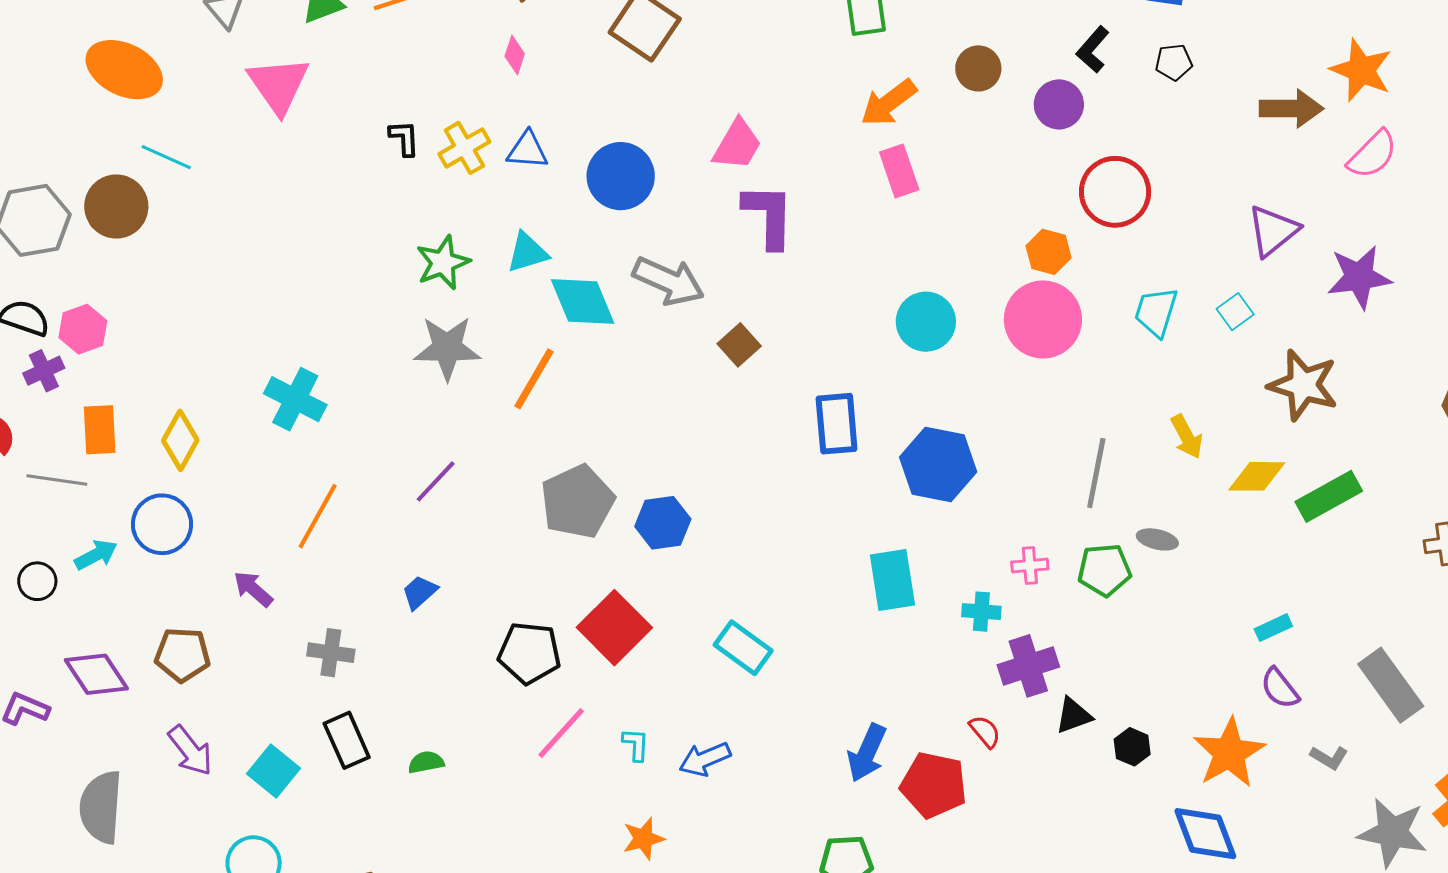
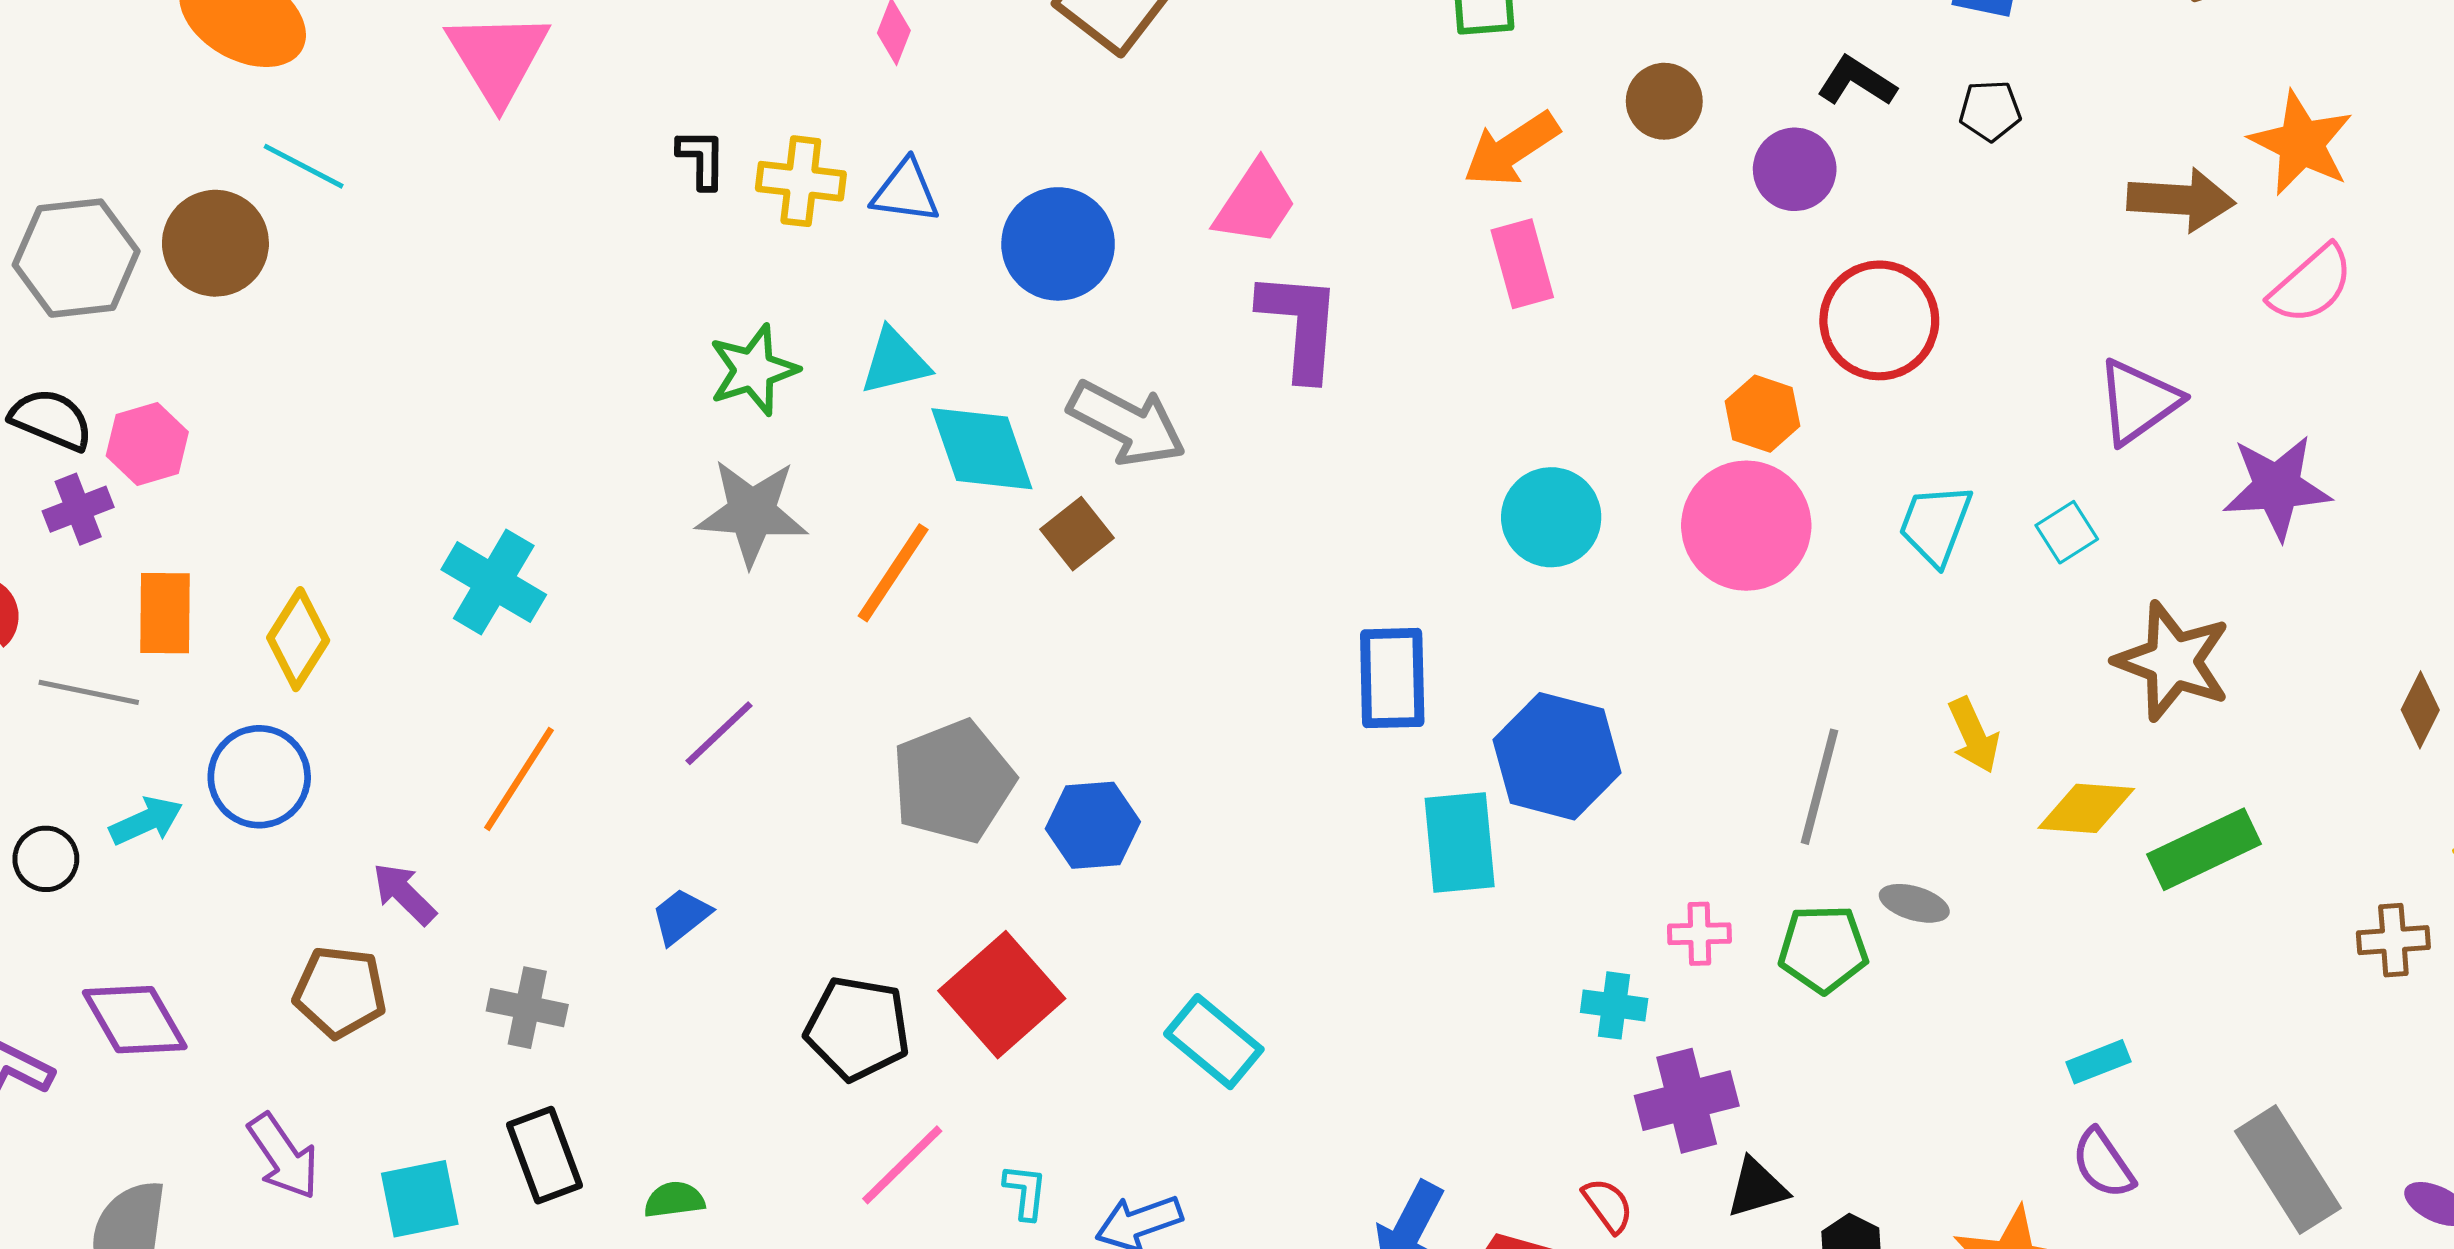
black L-shape: (1093, 50) -> (1857, 81), turned 78
yellow cross: (464, 148) -> (801, 181), turned 33
brown square: (739, 345) -> (1077, 534), moved
cyan rectangle: (892, 580) -> (1460, 842), moved
brown pentagon: (182, 655) -> (340, 992), moved
cyan square: (274, 771) -> (420, 1199), turned 36

